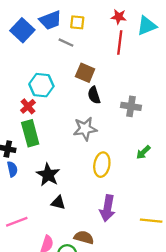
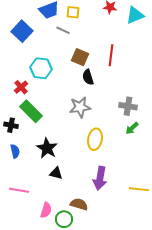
blue square: (22, 30) -> (22, 31), moved
red line: (120, 43) -> (111, 55), moved
red cross: (28, 106) -> (21, 87), moved
gray cross: (131, 106) -> (128, 106), moved
green rectangle: (30, 133) -> (31, 111), turned -30
blue semicircle: (12, 169) -> (15, 151), moved
pink line: (17, 222) -> (19, 190), turned 30

